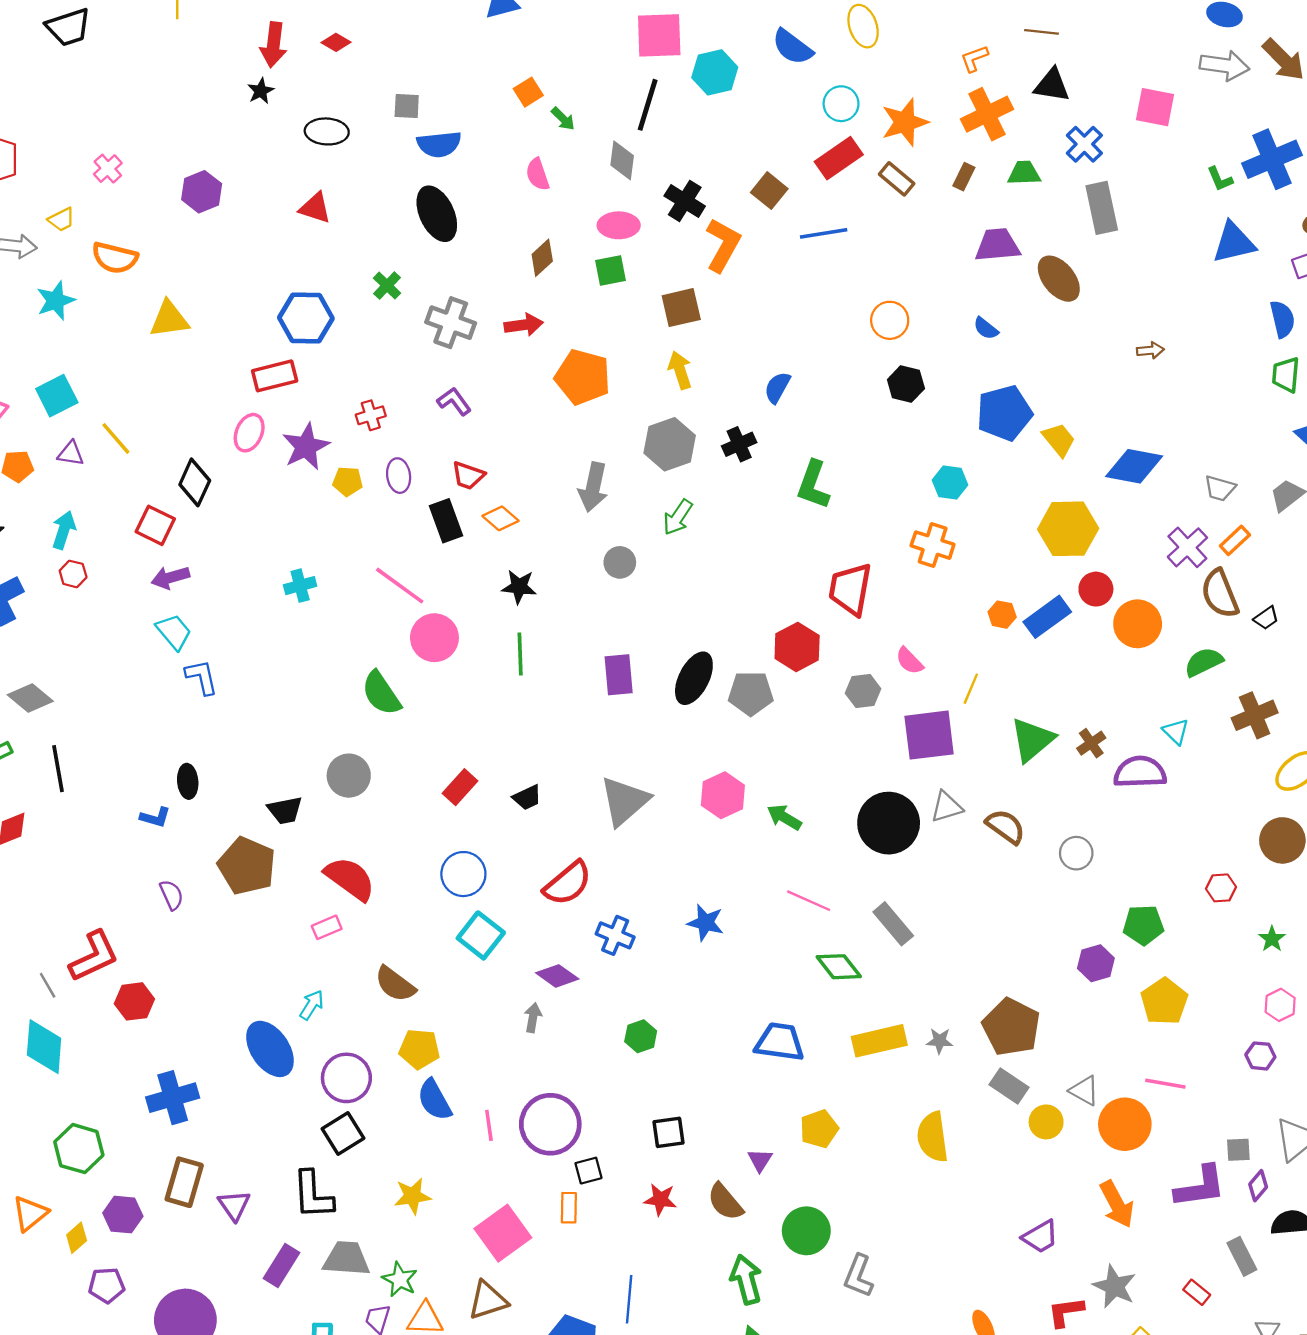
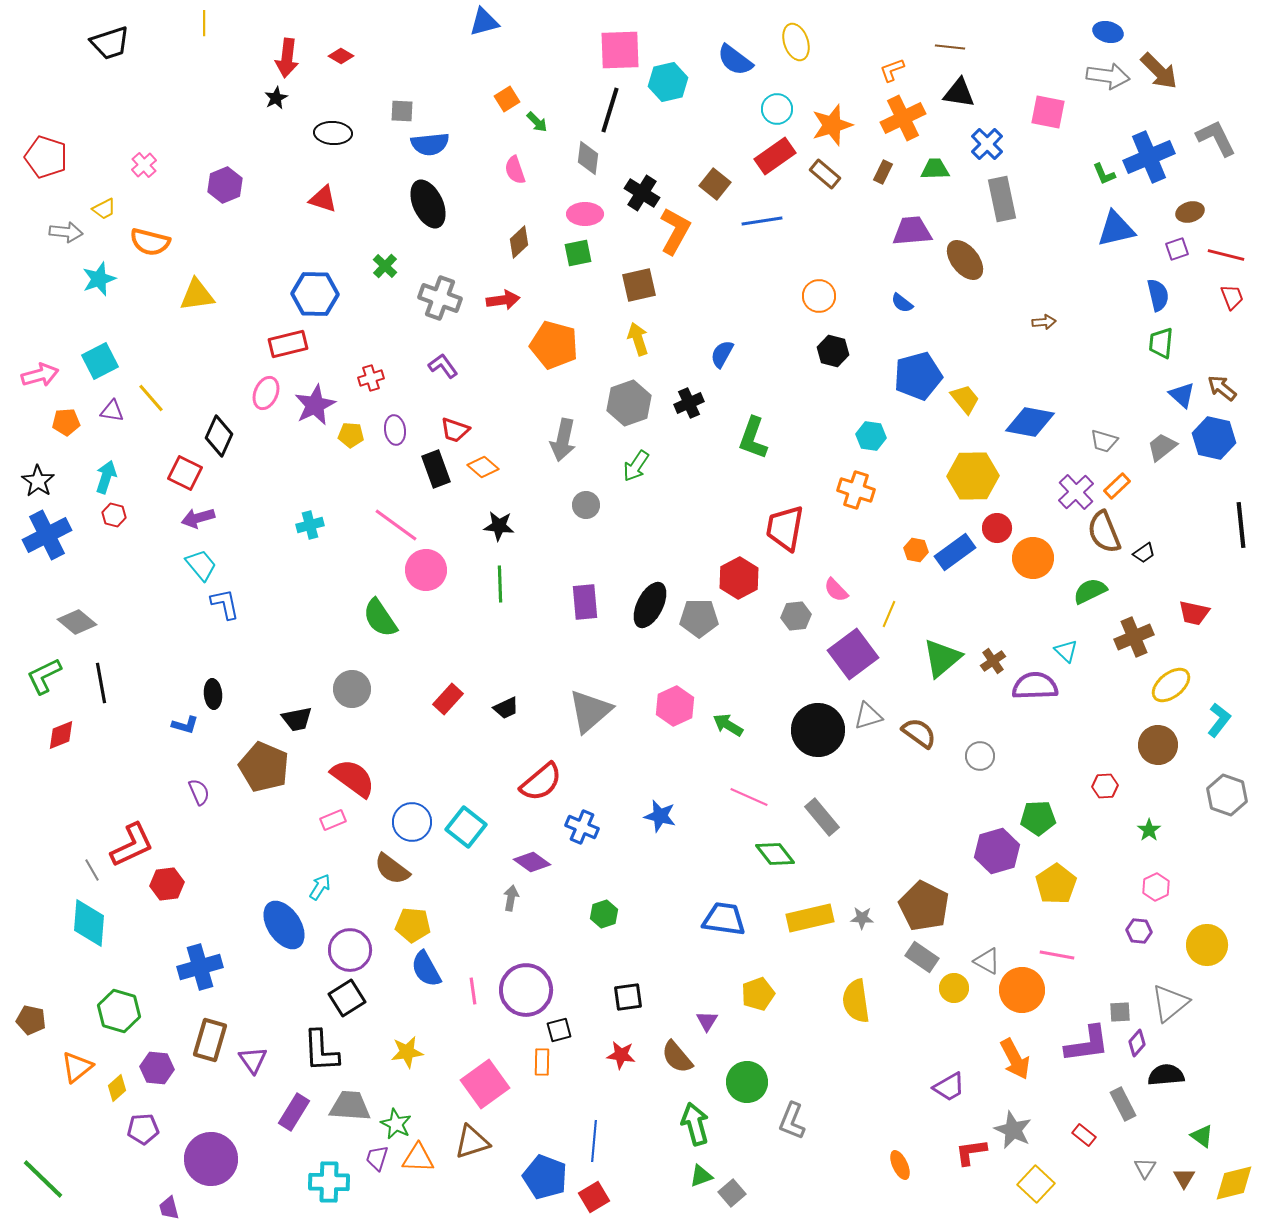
purple square: (929, 735) -> (853, 654), turned -30
blue circle: (463, 874) -> (412, 822), moved
purple hexagon: (1096, 963) -> (997, 851), size x1.4

